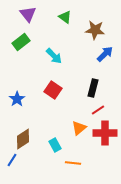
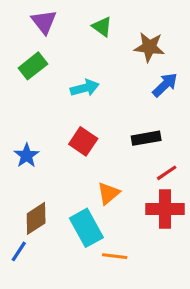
cyan arrow: (54, 56) -> (85, 88), turned -60
black rectangle: (93, 88) -> (146, 138), turned 66
red line: (98, 110) -> (167, 173), moved
orange triangle: (79, 128) -> (108, 193), moved
cyan rectangle: (55, 145) -> (86, 228), size x1.6

